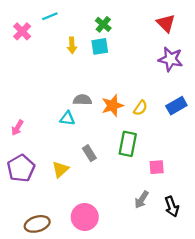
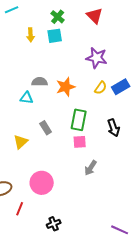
red triangle: (166, 23) -> (95, 16), moved
purple star: (171, 59) -> (97, 58), moved
yellow semicircle: (140, 108) -> (101, 88), moved
pink square: (157, 167) -> (80, 142), moved
black arrow: (172, 207) -> (114, 128), moved

